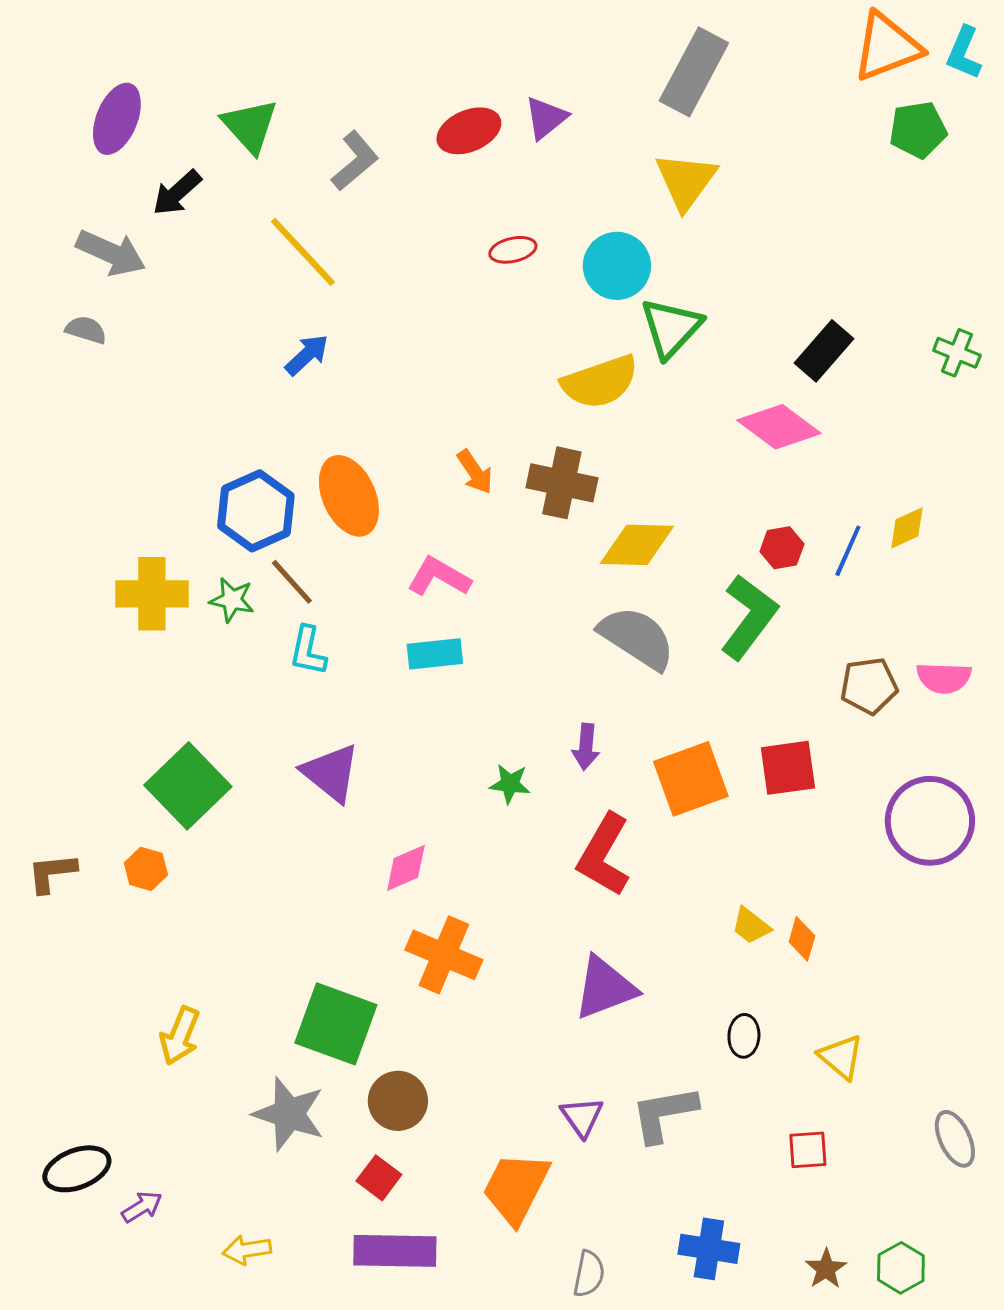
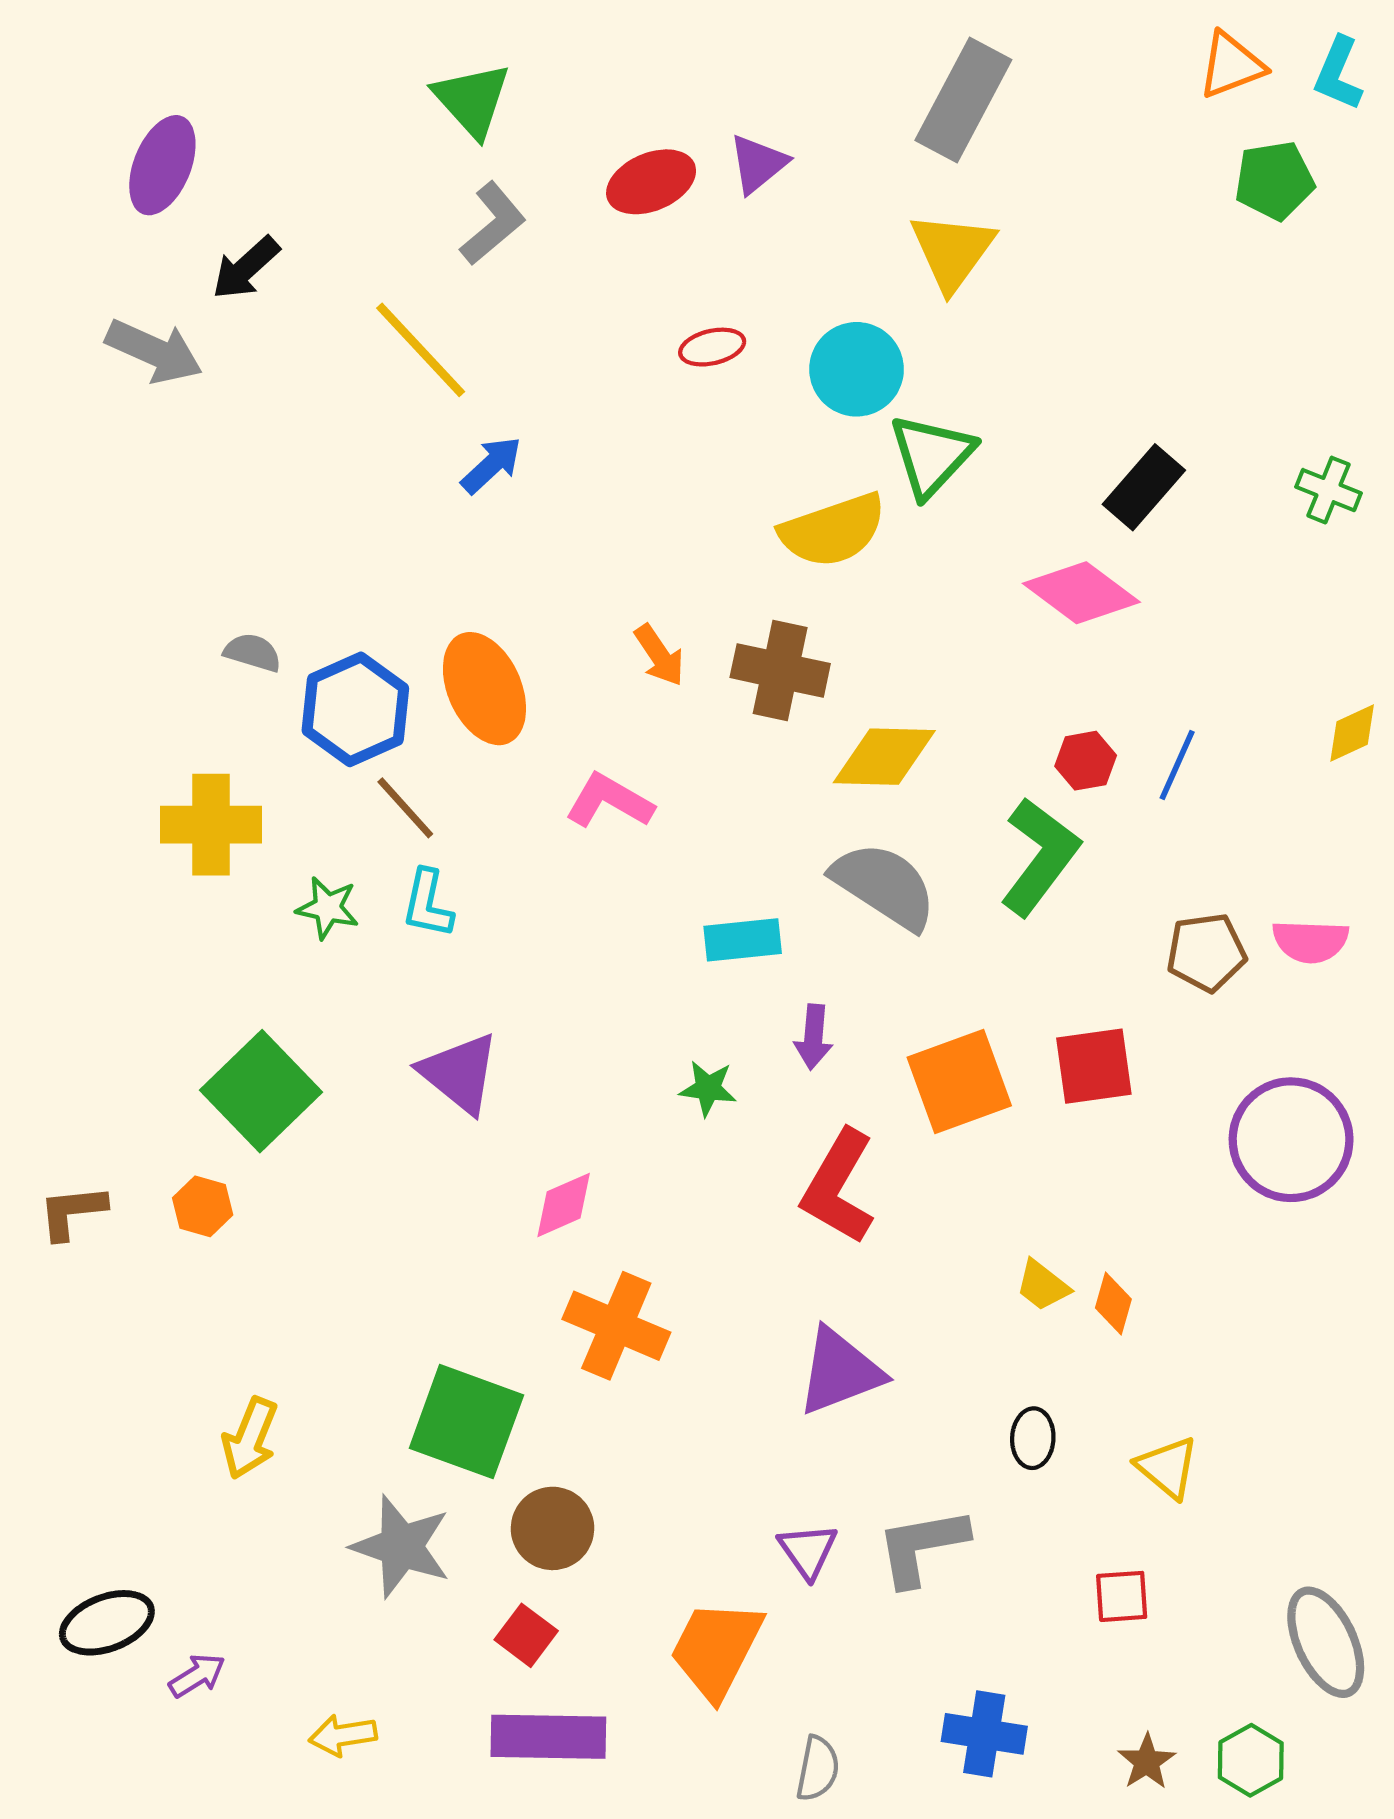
orange triangle: (887, 47) -> (1231, 65), size x0.7
green triangle: (250, 126) -> (472, 100), moved
gray semicircle: (86, 330) -> (253, 652), moved
blue arrow: (307, 355) -> (491, 465), moved
yellow diamond: (907, 528) -> (1352, 733), moved
green star: (232, 600) -> (328, 908), moved
cyan rectangle: (435, 654) -> (743, 940), moved
gray ellipse: (955, 1139) -> (1326, 1642), moved, size x1.4

